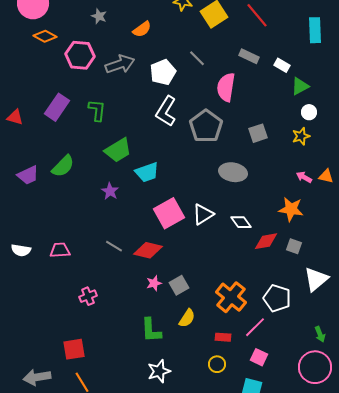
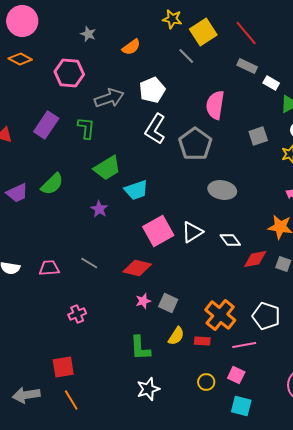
orange diamond: (45, 36) -> (20, 59), moved
gray rectangle: (249, 56) -> (247, 66), moved
gray line: (197, 58) -> (186, 56), moved
gray arrow: (120, 64) -> (109, 98), moved
gray square: (258, 133) -> (258, 136), moved
gray line: (114, 246) -> (89, 263), moved
gray square: (179, 285) -> (168, 303), turned -36
pink line: (255, 327) -> (244, 345), turned 35
red rectangle: (223, 337) -> (202, 341), moved
pink square: (259, 357) -> (236, 375), moved

